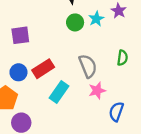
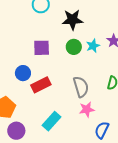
purple square: (20, 35) -> (42, 48), moved
blue circle: (18, 72) -> (23, 73), moved
cyan rectangle: (59, 92) -> (51, 121), moved

